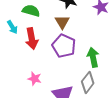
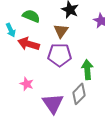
red arrow: (32, 39) -> (29, 44), turned 110
purple pentagon: (64, 46) -> (60, 55), turned -30

